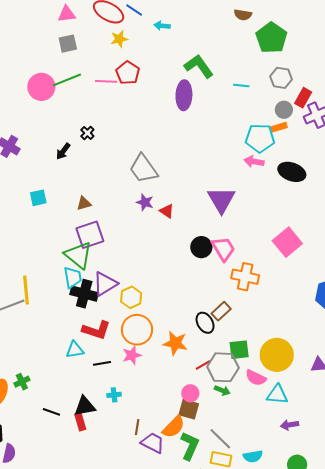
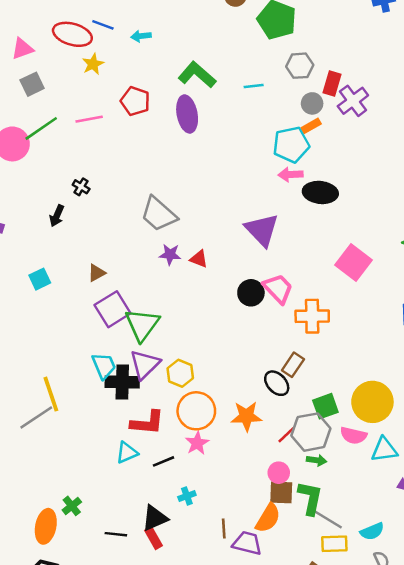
red pentagon: (128, 73) -> (135, 101), moved
black ellipse: (292, 172) -> (320, 192), moved
green triangle: (78, 255) -> (142, 325), moved, turned 40
green L-shape: (190, 446) -> (310, 498), moved

